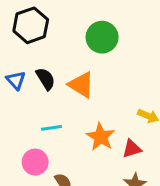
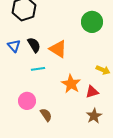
green circle: (102, 37) -> (92, 22), moved
cyan line: (51, 128) -> (38, 69), moved

